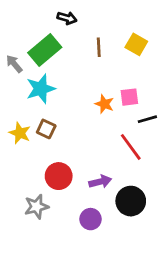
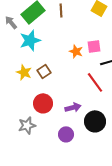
brown line: (99, 47) -> (61, 10), moved
brown square: (46, 129) -> (44, 71), moved, turned 32
yellow star: (20, 133) -> (24, 72), moved

